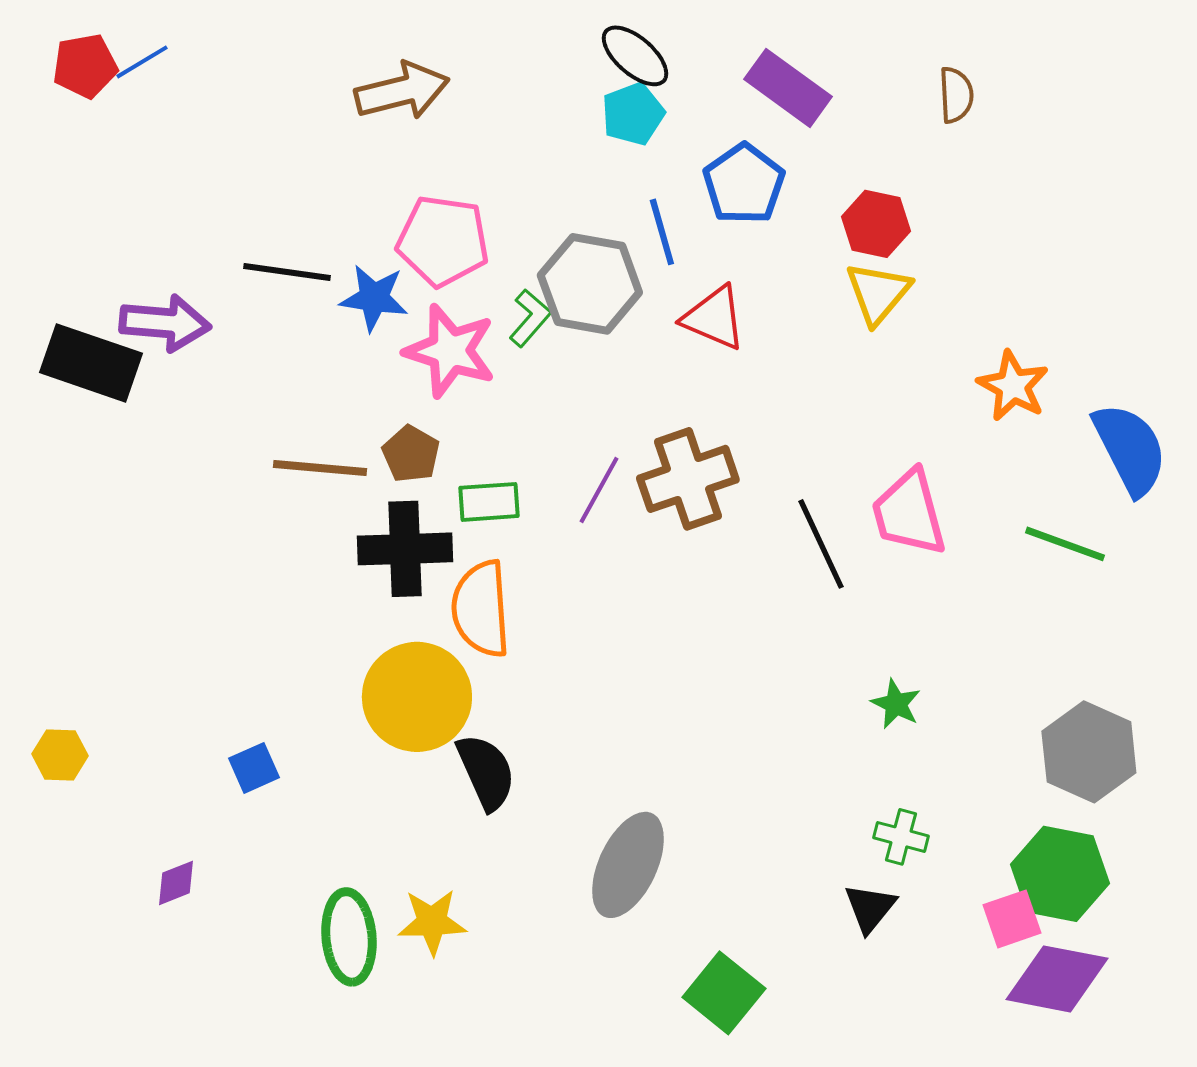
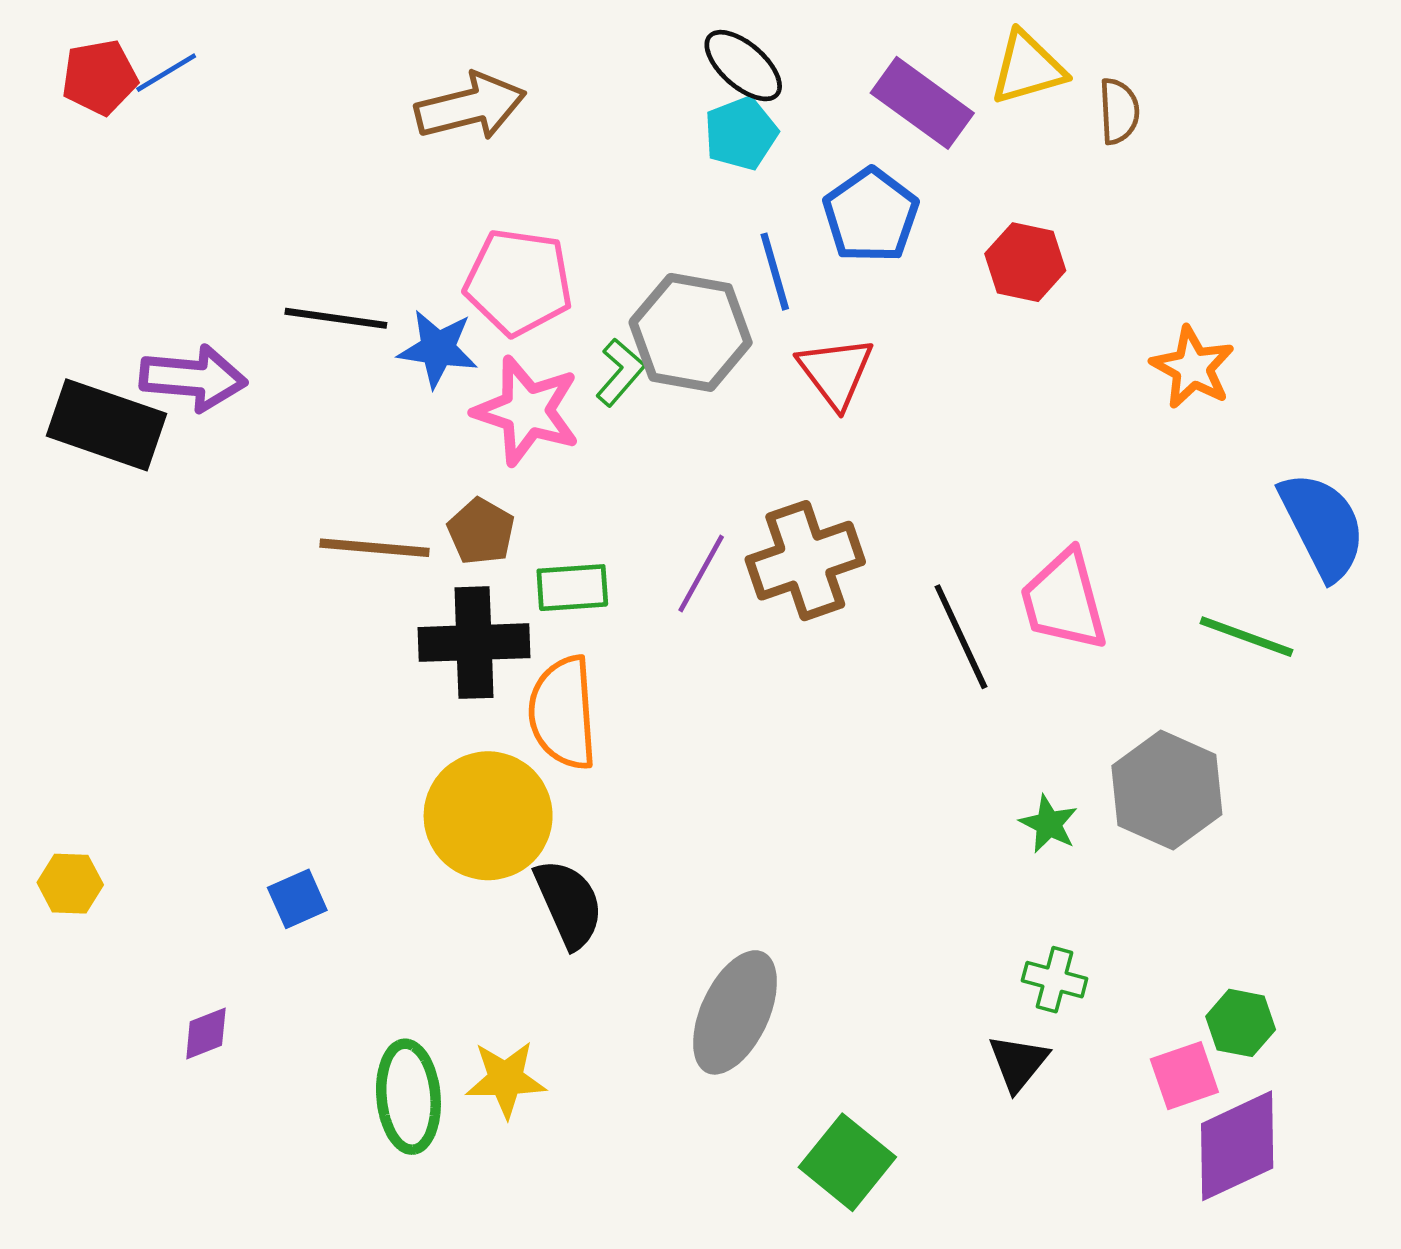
yellow triangle: (878, 293) -> (1028, 68), moved, turned 34
red triangle: (714, 318) -> (836, 372), turned 30
orange star: (1013, 386) -> (1193, 368), moved
gray hexagon: (1089, 752) -> (1167, 790), moved
green hexagon: (1060, 874) -> (1241, 1023), size x0.6
purple diamond: (1057, 979) -> (1237, 1146), turned -36

